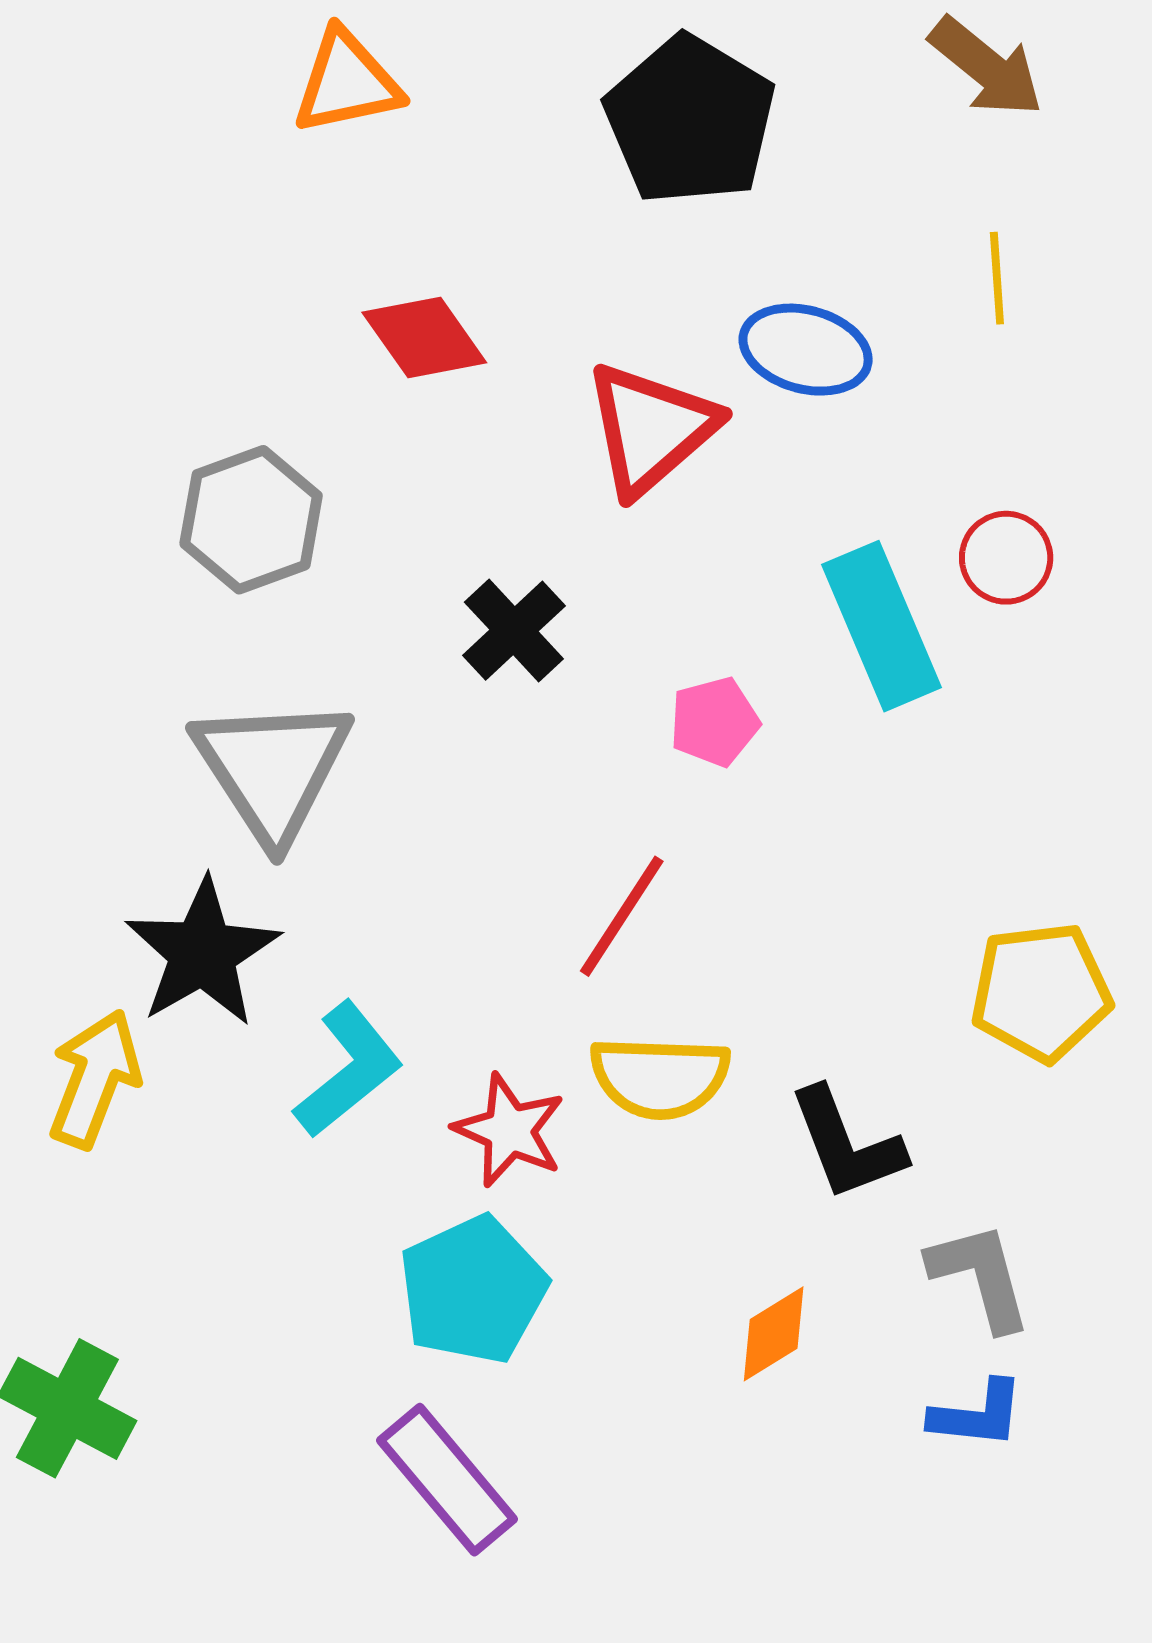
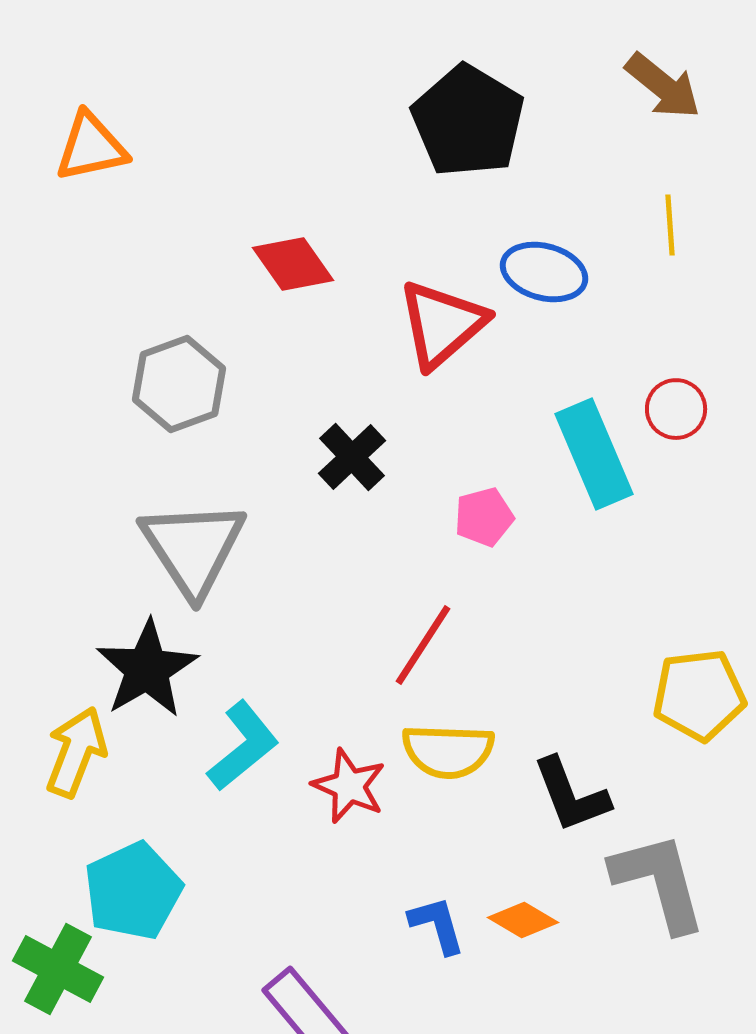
orange triangle: (347, 82) -> (91, 147), moved
gray L-shape: (980, 1276) -> (659, 882), size x1.4
cyan pentagon: (473, 1290) -> (133, 891), moved
orange diamond: (774, 1334) -> (523, 920), turned 62
blue L-shape: (977, 1414) -> (437, 925), moved, turned -112

